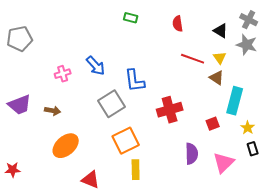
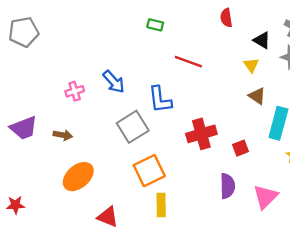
red semicircle: (178, 24) -> (226, 18), moved
gray pentagon: (20, 39) -> (24, 32), moved
yellow triangle: (220, 58) -> (251, 65), moved
red line: (193, 59) -> (188, 62), moved
red square: (213, 124) -> (241, 148), moved

